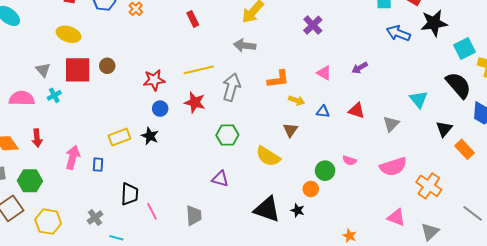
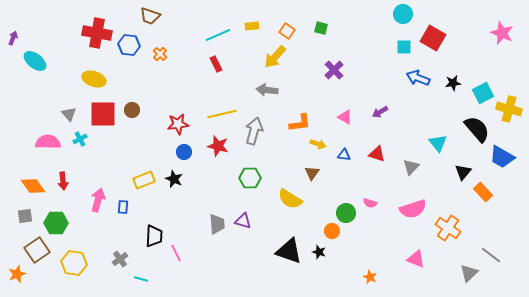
black star: (434, 23) -> (453, 83), moved, size x0.6
gray trapezoid: (194, 215) -> (217, 224), moved
gray triangle: (430, 232) -> (469, 273), moved

